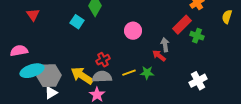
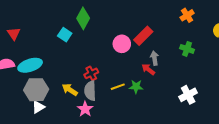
red triangle: (33, 15) -> (14, 34), moved
red rectangle: (182, 25) -> (143, 36), moved
cyan ellipse: (32, 71) -> (30, 65), moved
yellow arrow: (82, 76) -> (70, 90), size x0.7
gray semicircle: (102, 77) -> (90, 91), turned -90

